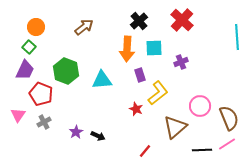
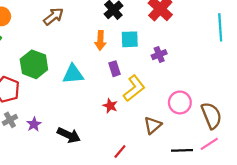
orange arrow: (127, 49) -> (100, 40), size x0.7
brown triangle: (175, 127) -> (153, 125), size x0.7
purple star: (76, 132) -> (34, 124), moved
black arrow: (98, 136) -> (69, 135), size x1.5

